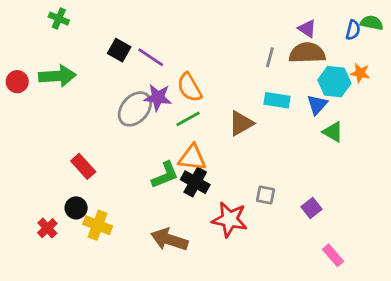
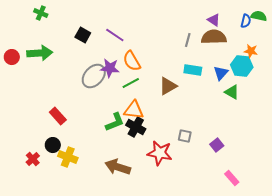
purple line: (151, 57) -> (115, 35), moved
cyan hexagon: (334, 82) -> (242, 66), moved

